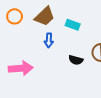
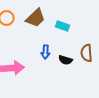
blue arrow: (49, 40) -> (45, 52), moved

